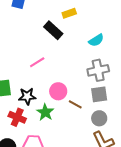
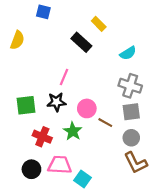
yellow rectangle: (69, 13) -> (99, 24), turned 64
pink line: (37, 62) -> (64, 77), turned -35
gray cross: (98, 70) -> (130, 86), turned 30
black star: (27, 96) -> (56, 102), moved

